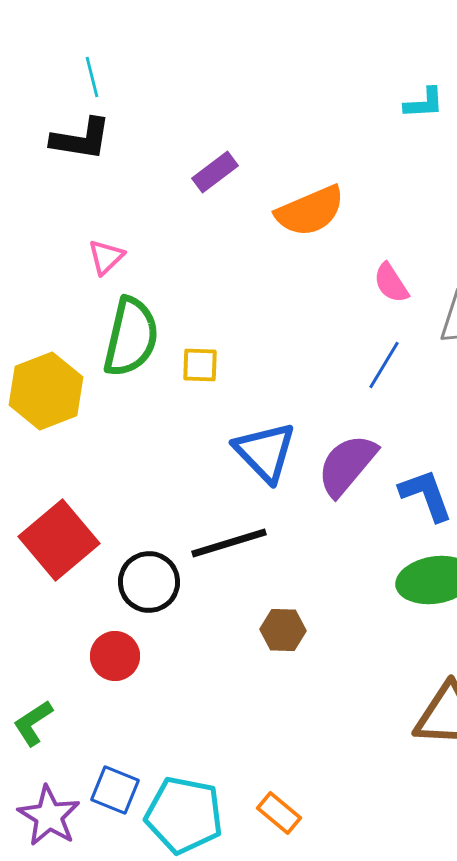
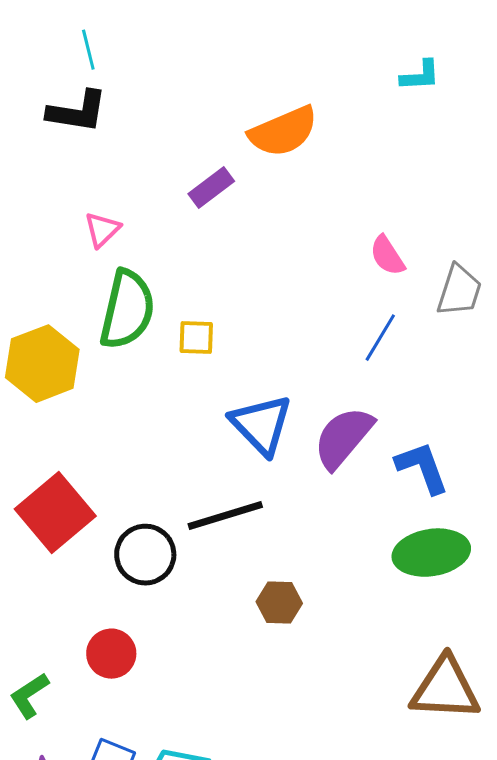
purple rectangle: (215, 172) -> (211, 188), moved
orange semicircle: (310, 211) -> (283, 132), moved
red circle: (115, 656) -> (111, 654), moved

